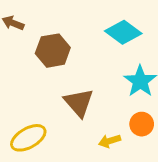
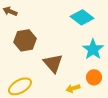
brown hexagon: (53, 51) -> (25, 40), moved

